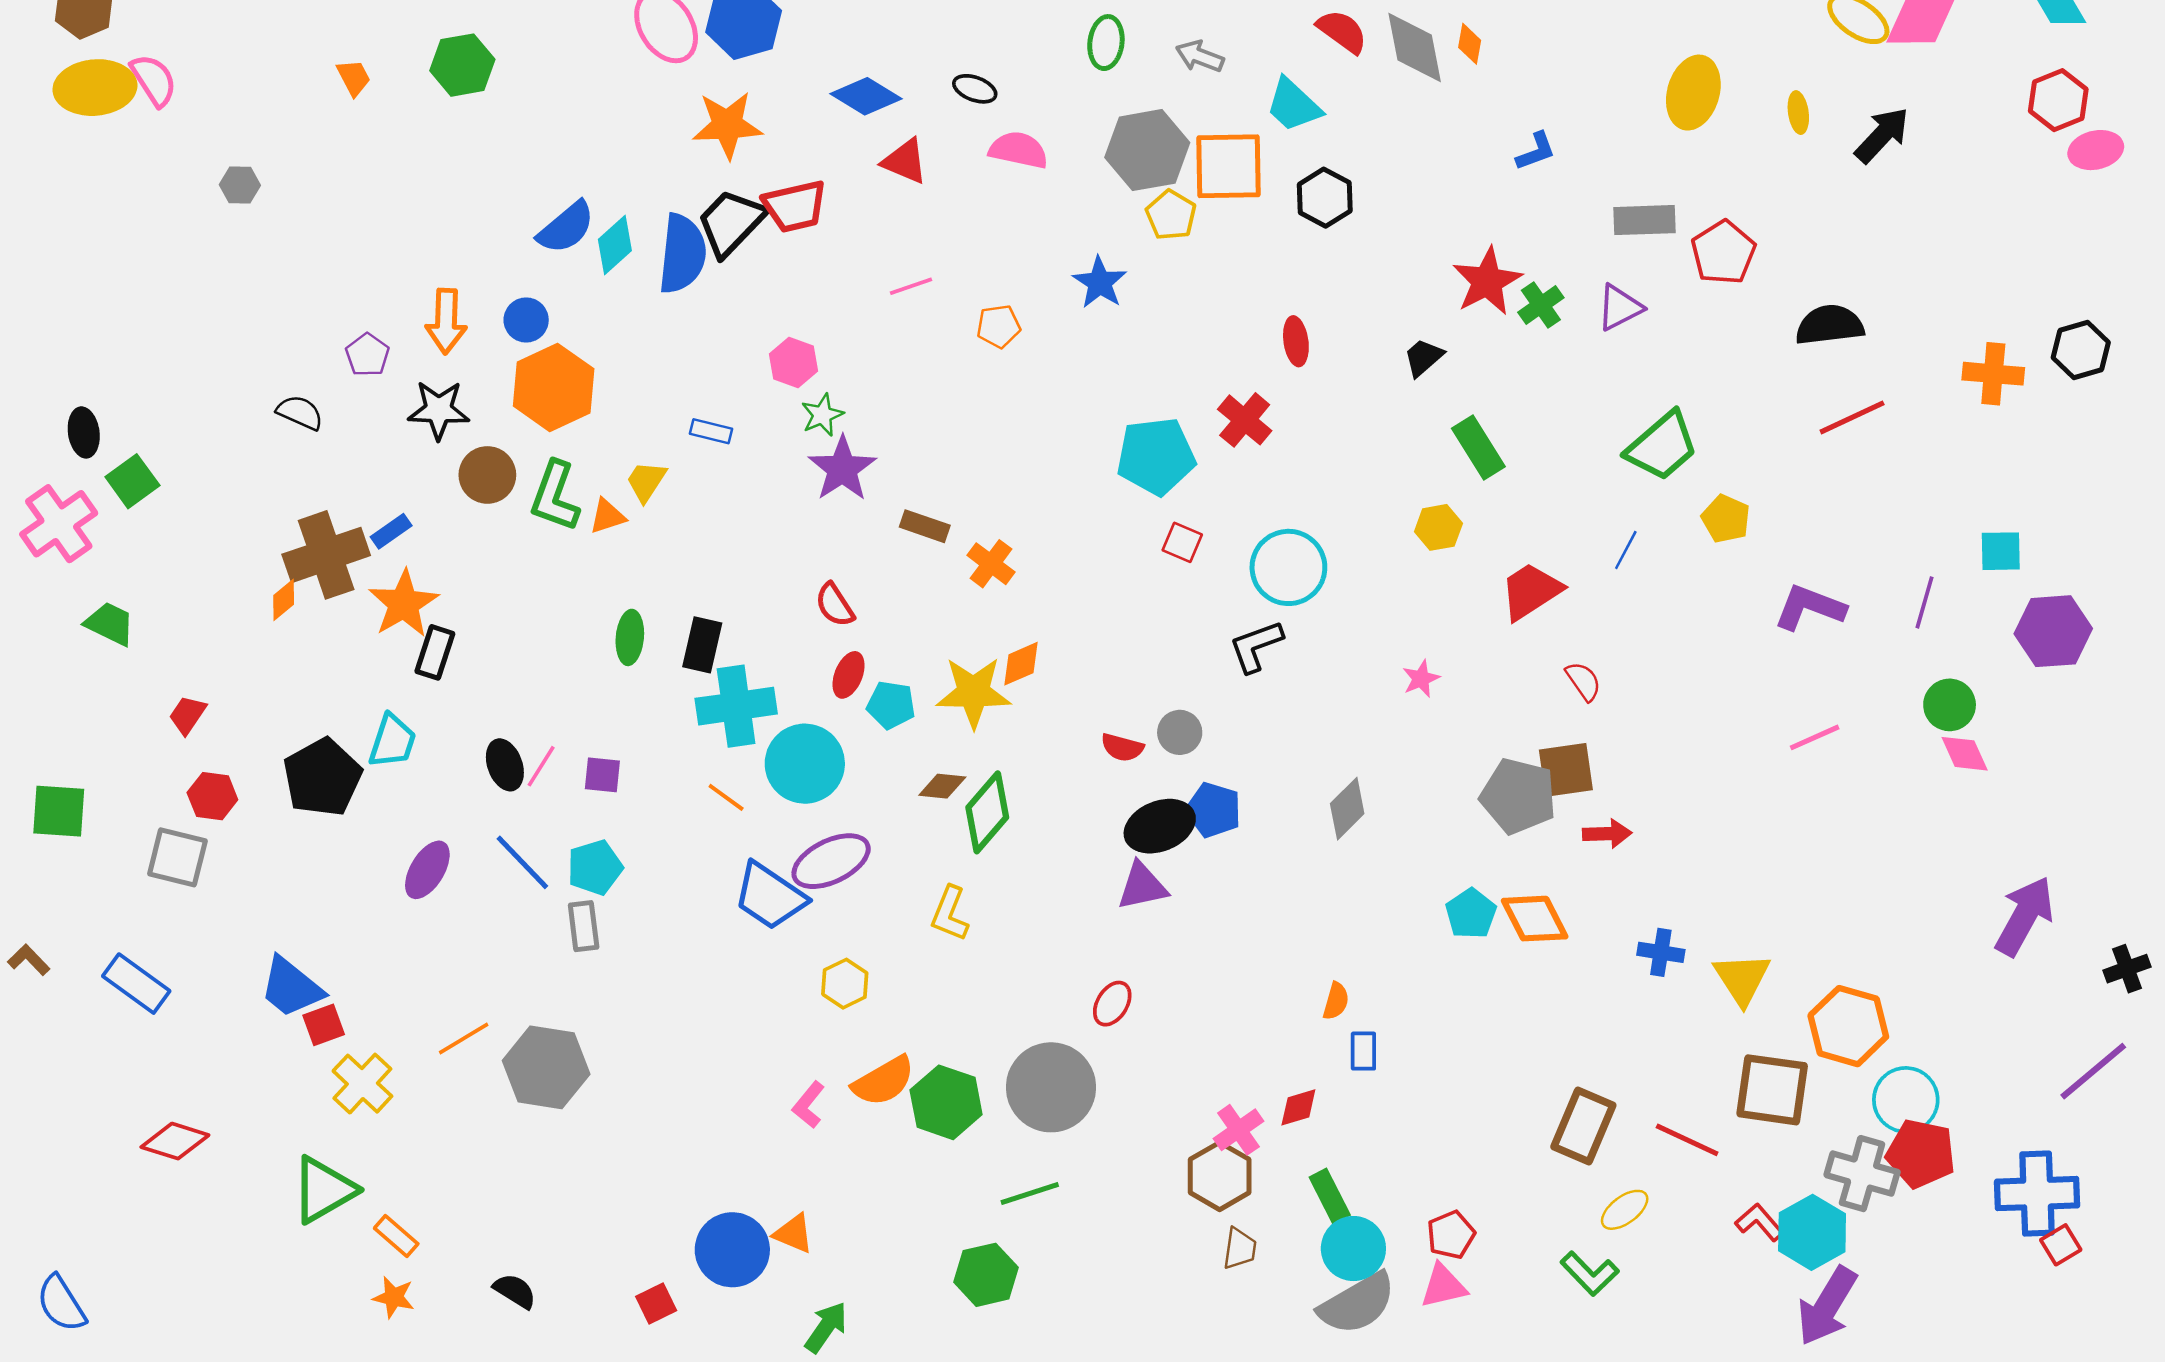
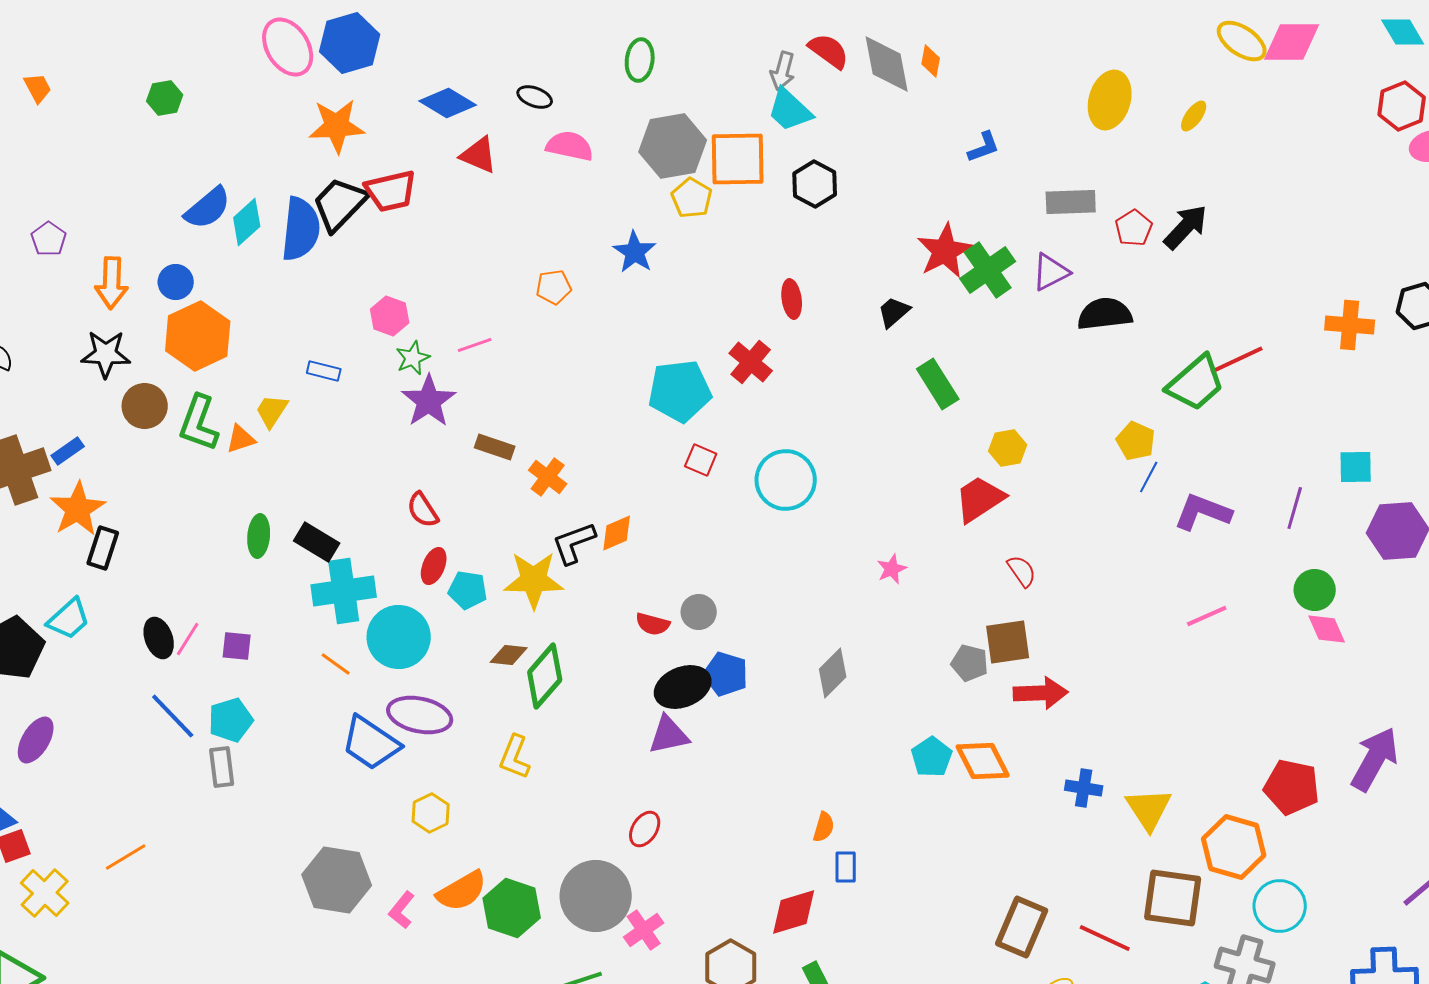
gray arrow: (1200, 56) -> (783, 71), moved, turned -96
green hexagon: (462, 65) -> (165, 98), moved, size x0.7
yellow ellipse: (1798, 113) -> (1194, 116), turned 44
black arrow: (1882, 135) -> (1186, 227), moved
red pentagon: (1723, 253) -> (1134, 228), size x0.7
pink line: (911, 286) -> (475, 345), moved
green cross: (1541, 305) -> (988, 270), size x1.5
black semicircle: (1830, 325) -> (1105, 314), moved
purple pentagon: (367, 355) -> (49, 239), moved
green trapezoid: (1662, 446) -> (1196, 383), moved
yellow hexagon: (1438, 527) -> (1008, 448), moved
blue line: (1626, 550) -> (1149, 477), moved
black rectangle: (702, 645) -> (317, 542), turned -72
black L-shape: (1256, 646) -> (574, 543), moved
orange diamond: (1021, 664) -> (617, 533), moved
cyan trapezoid: (392, 741) -> (69, 619), turned 30
gray pentagon: (1518, 796) -> (970, 663), size x0.6
red arrow: (1607, 834) -> (1041, 693), size x1.4
purple ellipse: (831, 861) -> (420, 715), turned 38
purple ellipse: (427, 870) -> (36, 740), moved
gray hexagon: (546, 1067) -> (337, 880), moved
red diamond: (1298, 1107) -> (794, 912), size x1.5
pink cross: (1238, 1130) -> (644, 930), moved
red pentagon: (1921, 1154) -> (1292, 787), moved

